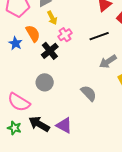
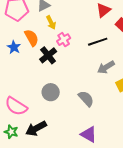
gray circle: (45, 82) -> (51, 92), moved
black arrow: (39, 124) -> (36, 128), turned -60
purple triangle: (64, 125) -> (89, 134), moved

